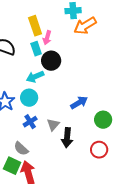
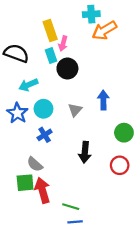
cyan arrow: (35, 77) -> (28, 85), moved
blue arrow: (79, 103) -> (103, 100), moved, turned -60
gray triangle: (53, 125) -> (75, 110), moved
green square: (12, 166) -> (25, 183), turned -30

